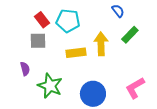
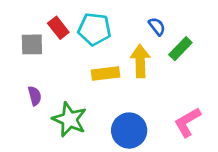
blue semicircle: (118, 11) -> (157, 26), moved
gray square: (38, 41) -> (32, 44), moved

